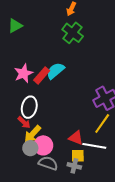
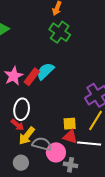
pink circle: (43, 145) -> (56, 152), moved
gray circle: (30, 148) -> (21, 163), moved
yellow square: (78, 156) -> (70, 124), moved
gray semicircle: (48, 163) -> (42, 144), moved

